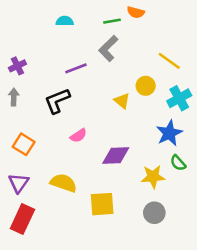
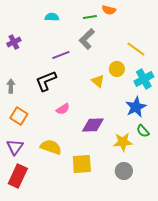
purple cross: (17, 66) -> (14, 42), moved
gray arrow: (14, 97) -> (11, 86), moved

